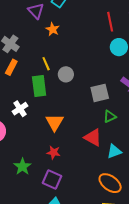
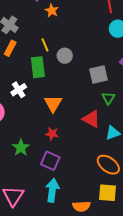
green triangle: (110, 116) -> (108, 98), turned -32

